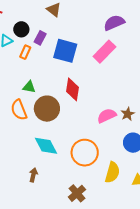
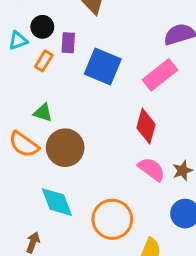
purple rectangle: (40, 38) -> (68, 43), turned -32
red diamond: (72, 89) -> (146, 126), moved
orange semicircle: (19, 110) -> (24, 144), turned -40
pink semicircle: (107, 116) -> (151, 169), turned 54

